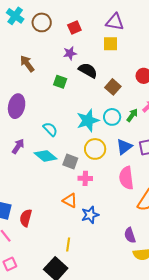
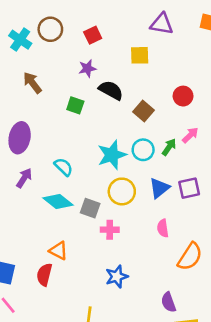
cyan cross: (15, 16) -> (20, 40), moved
purple triangle: (115, 22) -> (162, 24), moved
purple arrow: (18, 146) -> (24, 178), moved
pink semicircle: (126, 178) -> (163, 228), size x0.6
orange triangle: (70, 201) -> (58, 251), moved
red semicircle: (26, 218) -> (44, 275), moved

